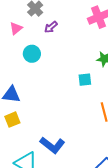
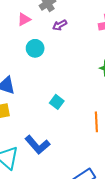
cyan square: (85, 80) -> (57, 102), moved, turned 32

